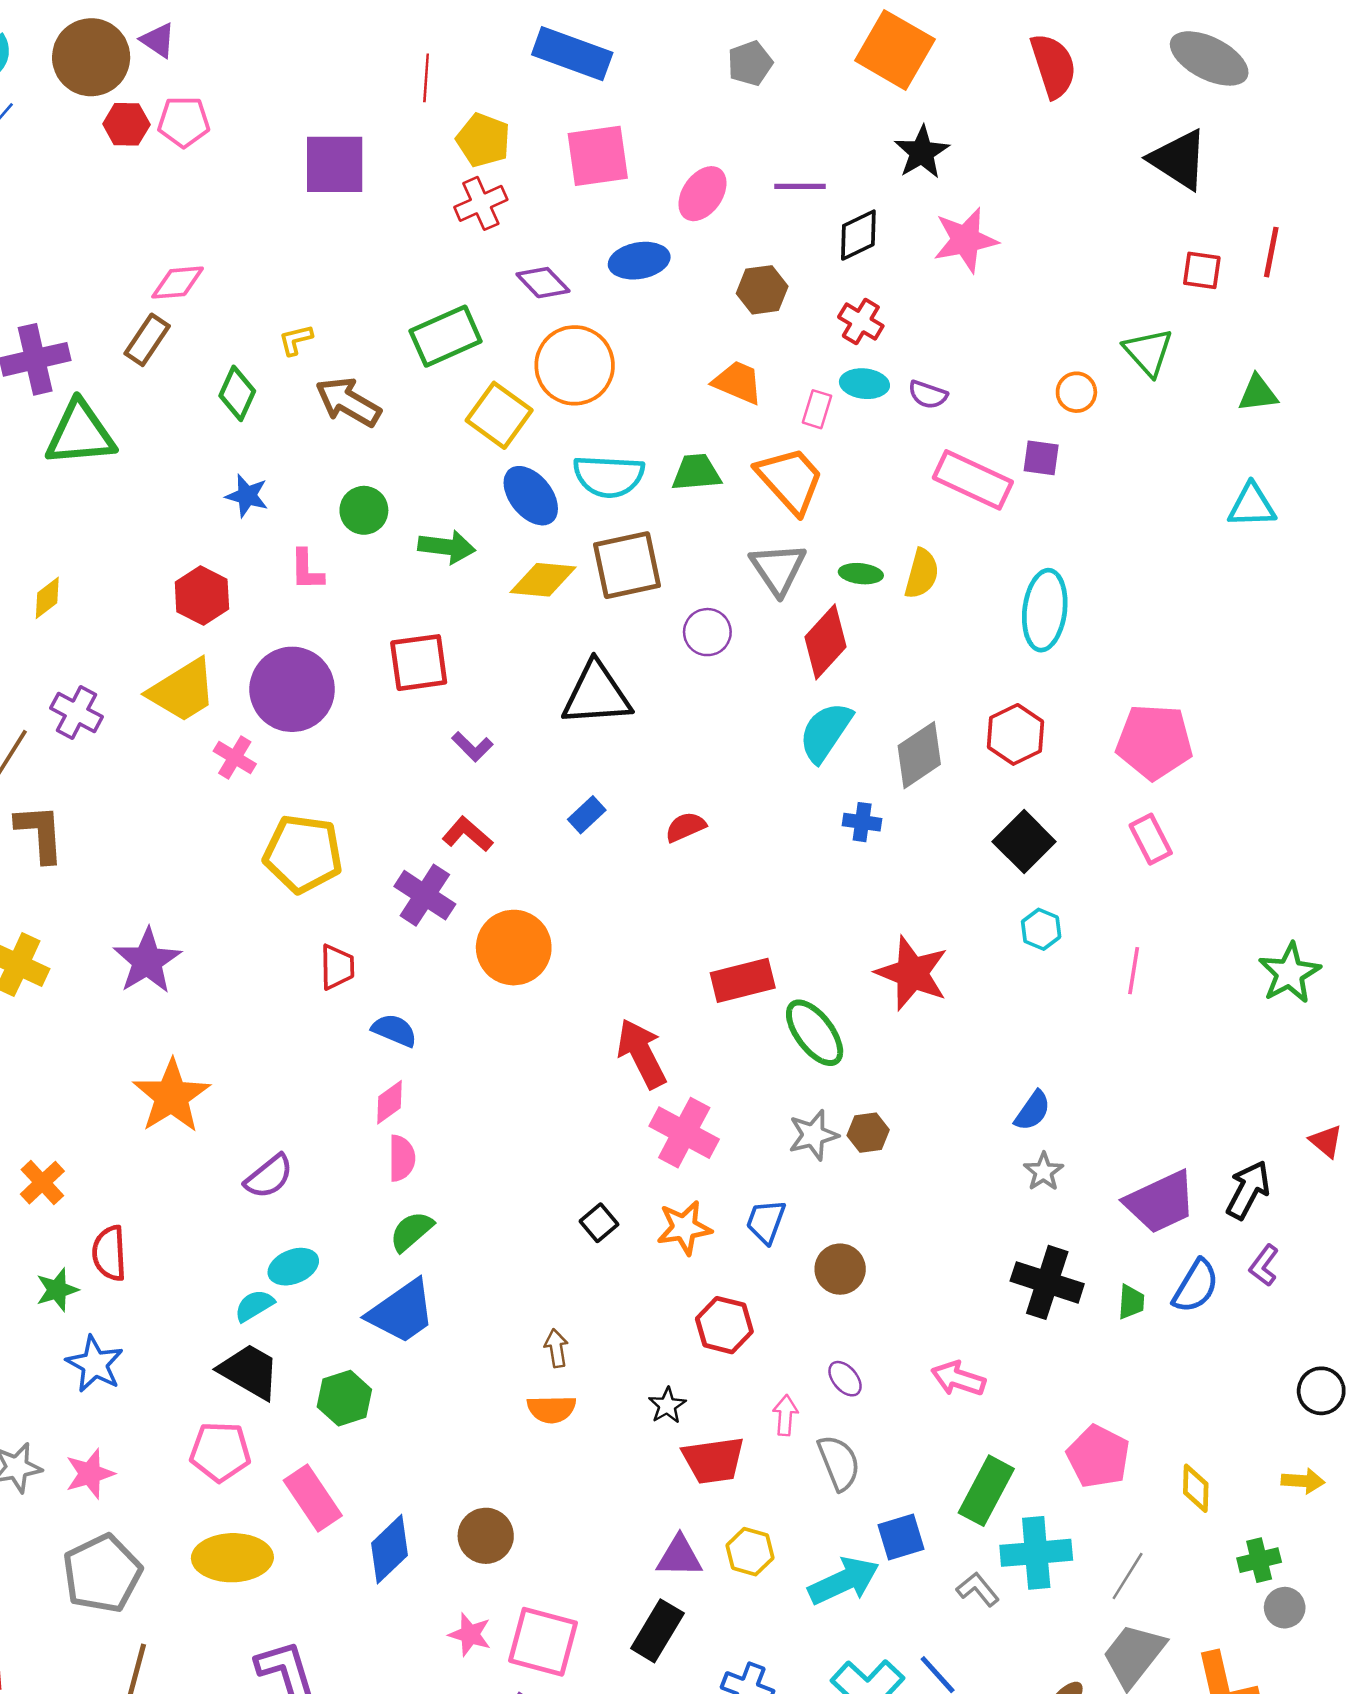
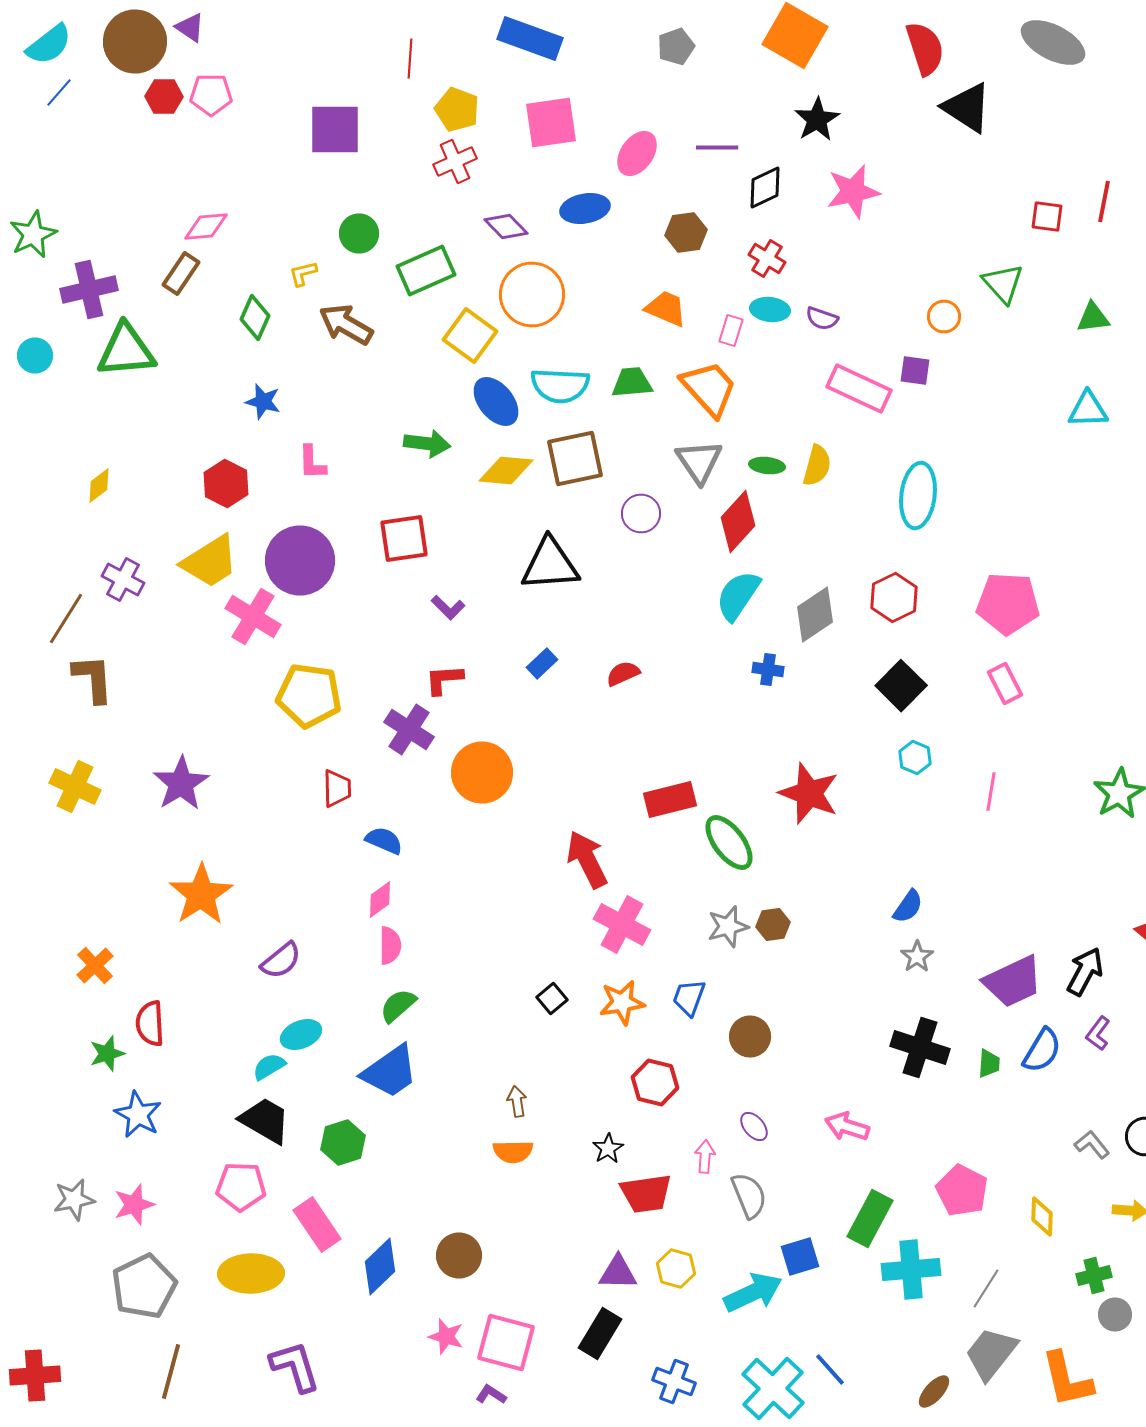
black triangle: (1179, 160) -> (967, 108), moved
green circle: (364, 510) -> (359, 234), moved
pink cross: (235, 758) -> (253, 616), size x1.6
red L-shape: (467, 834) -> (444, 680), turned -45
gray L-shape: (978, 1589) -> (1092, 1144), moved

